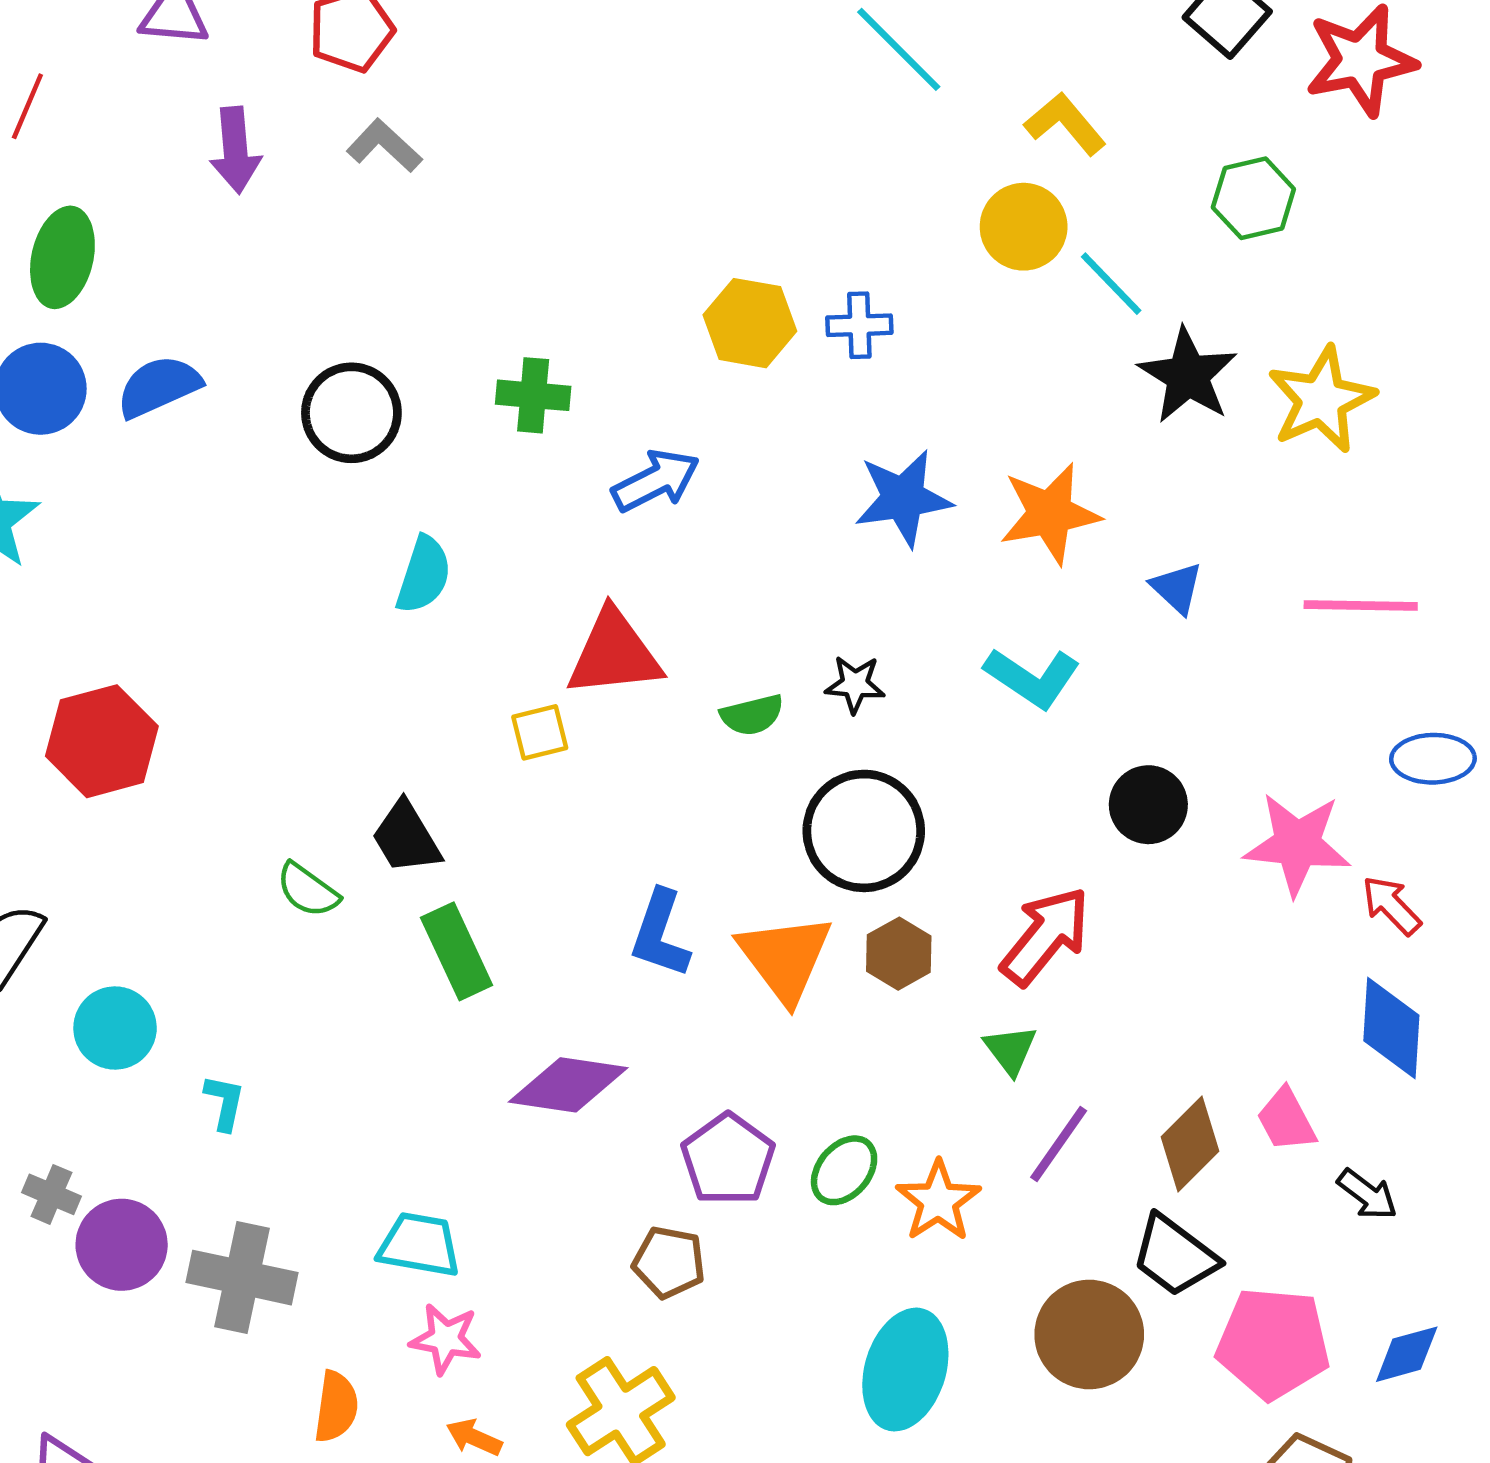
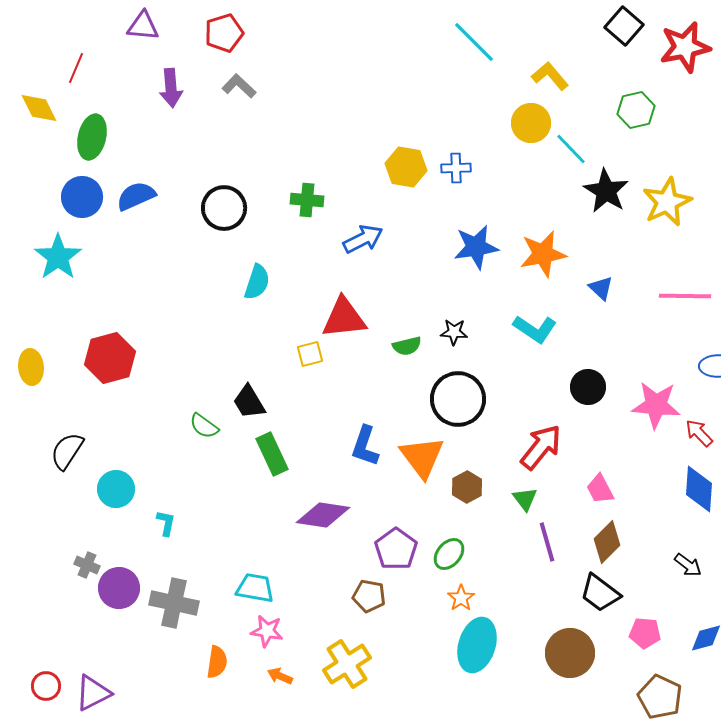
brown hexagon: (899, 954) -> (467, 487), moved
pink trapezoid: (1286, 1120) -> (600, 489), moved
purple line: (1059, 1144) -> (547, 542), turned -51
orange star: (938, 1201) -> (461, 598), moved, size x0.7
brown circle: (1089, 1334) -> (570, 653), moved
pink pentagon: (1273, 1343) -> (645, 633), size x0.6

